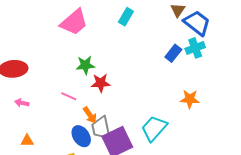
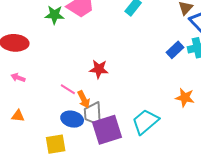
green star: (85, 65) -> (55, 15), moved
pink line: (69, 96) -> (68, 89), moved
blue ellipse: (81, 136) -> (72, 119), turned -50

